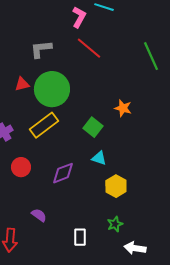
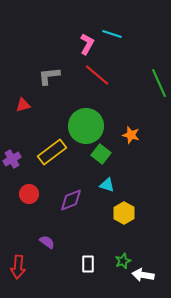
red triangle: (22, 84) -> (23, 105), moved
green circle: (52, 89) -> (86, 126), moved
green star: (115, 224) -> (123, 261), moved

